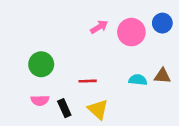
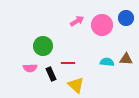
green circle: (41, 64) -> (43, 46), moved
pink semicircle: (40, 100) -> (30, 68), moved
black rectangle: (64, 108) -> (51, 74), moved

